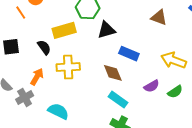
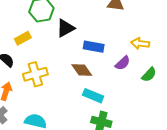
yellow rectangle: (64, 30) -> (23, 38), size x0.7
yellow arrow: (173, 60) -> (140, 43), size x0.7
purple semicircle: (152, 86) -> (123, 63), moved

